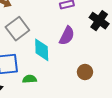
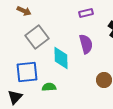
purple semicircle: (67, 36) -> (86, 44), turned -42

